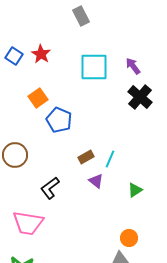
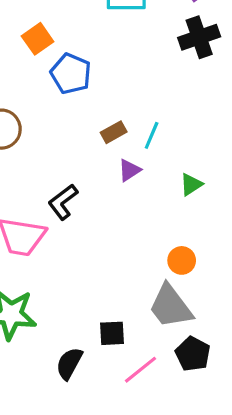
black cross: (140, 97) -> (199, 37), turned 30
purple triangle: (96, 181) -> (129, 170), turned 49
black L-shape: (50, 188) -> (63, 202), moved

